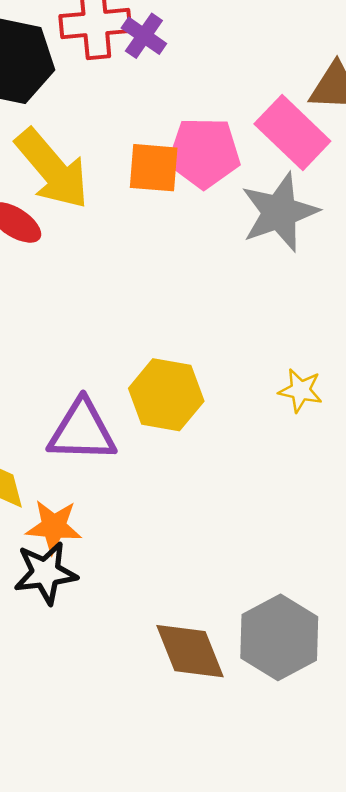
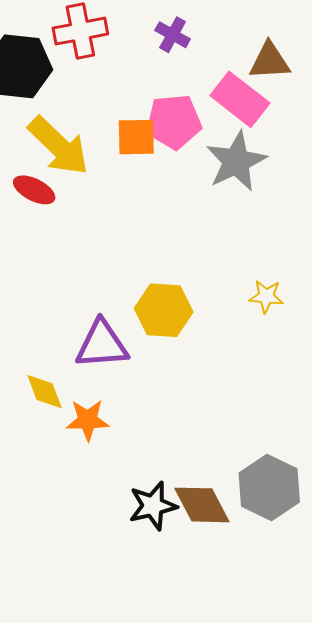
purple cross: (144, 36) -> (173, 35), moved
black star: (46, 573) -> (153, 506), moved

